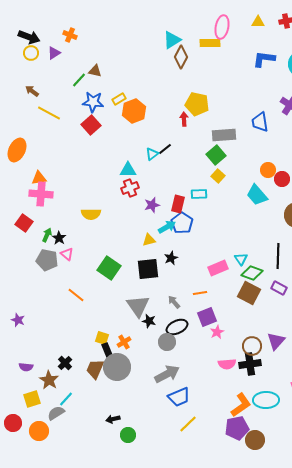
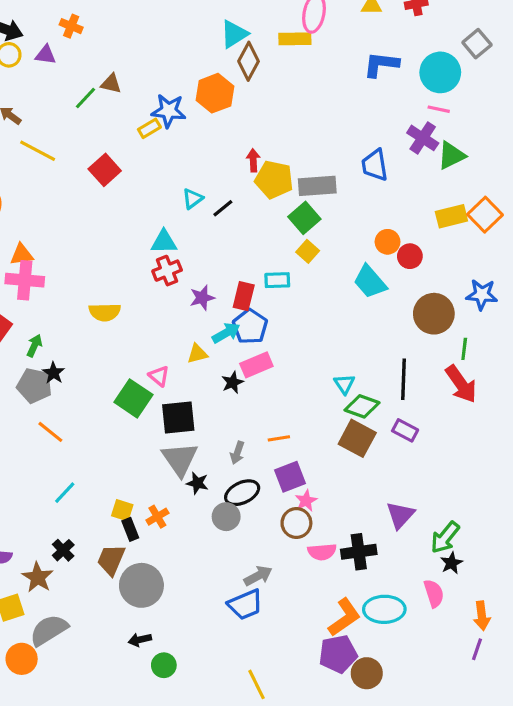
purple triangle: (54, 53) -> (46, 55), turned 40
blue star: (93, 102) -> (169, 111), moved
yellow pentagon: (197, 104) -> (274, 179), moved
orange hexagon: (134, 111) -> (215, 93), moved
cyan triangle: (152, 154) -> (193, 199), moved
black star: (59, 238) -> (54, 373), moved
pink triangle: (67, 254) -> (159, 376), moved
pink rectangle: (218, 268) -> (256, 365), moved
black square: (148, 269) -> (178, 418), moved
orange line: (76, 295) -> (50, 432), moved
gray arrow: (174, 302) -> (237, 453), turned -120
brown circle: (252, 346) -> (296, 523), moved
gray circle: (117, 367) -> (141, 585), moved
gray arrow: (167, 374) -> (258, 576), moved, size x0.7
cyan line: (66, 399) -> (65, 493), moved
gray semicircle: (56, 413) -> (49, 630), size x1.4
yellow line: (188, 424) -> (256, 684), moved, turned -72

